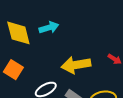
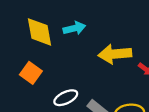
yellow arrow: (76, 65) -> (115, 54), moved

